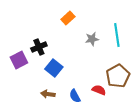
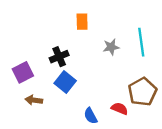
orange rectangle: (68, 18) -> (82, 22), turned -48
black cross: (39, 47) -> (59, 57), moved
brown arrow: (48, 94) -> (34, 100), moved

